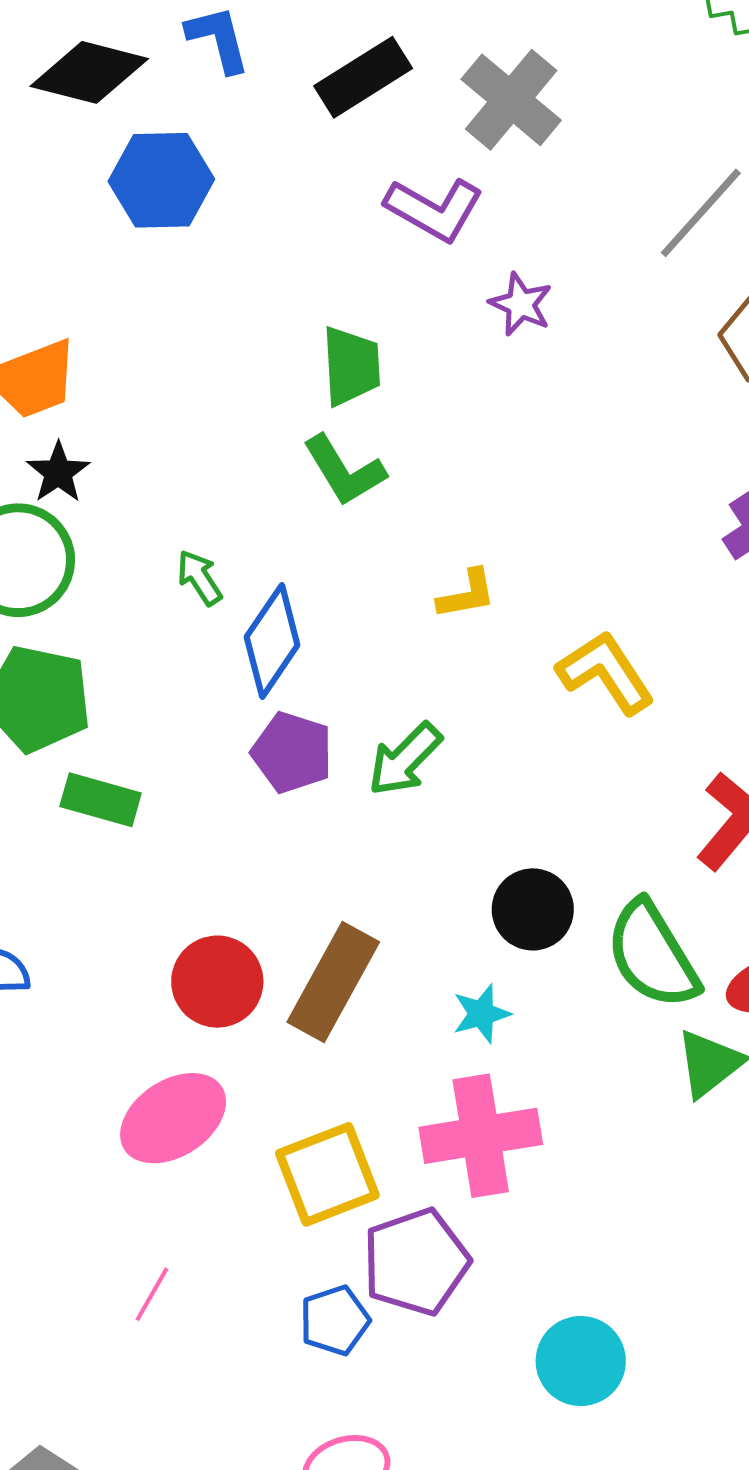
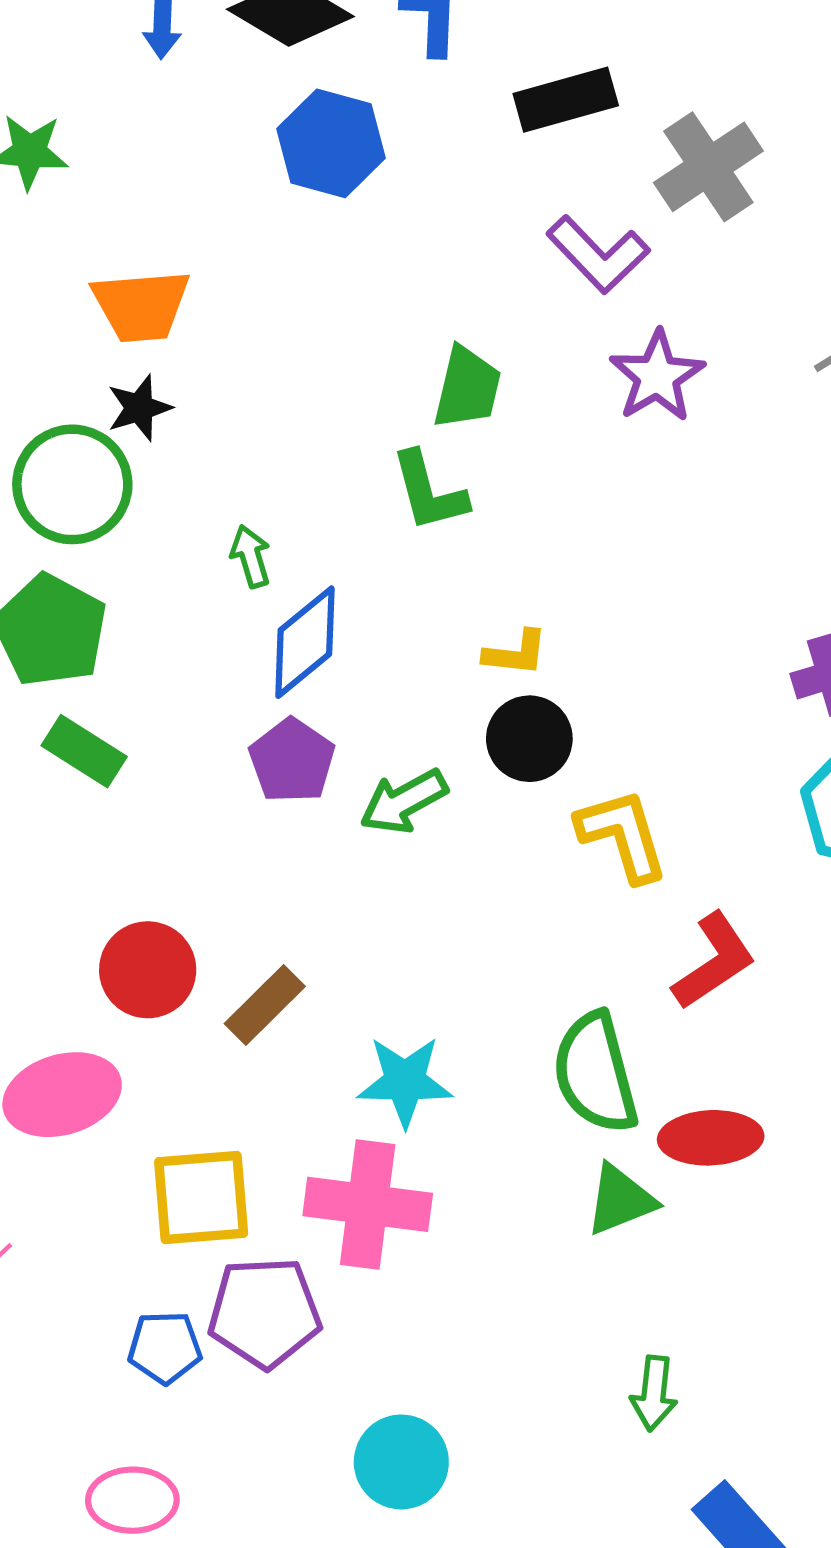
purple star: (521, 304) -> (657, 376), size x1.4
yellow L-shape: (606, 672) -> (622, 835), moved
black circle: (533, 909) -> (529, 739), moved
brown rectangle: (333, 982) -> (265, 1005), size x0.7
cyan star: (481, 1014) -> (405, 1081), size x1.5

